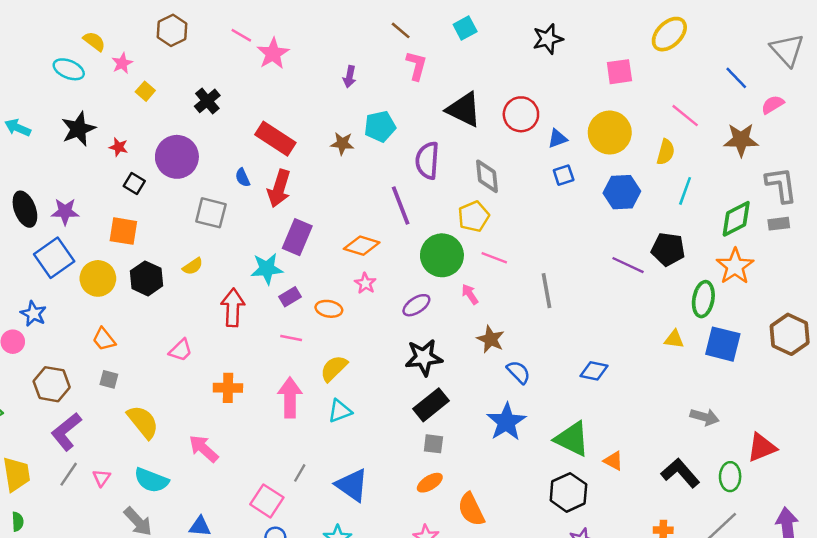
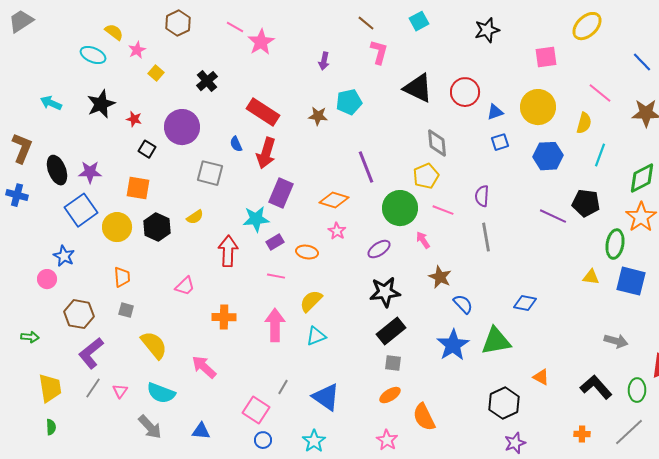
purple semicircle: (427, 160) -> (482, 196), moved, size x0.7
orange trapezoid: (104, 339) -> (122, 277), turned -145
green triangle: (572, 439) -> (496, 341), moved, turned -36

